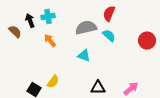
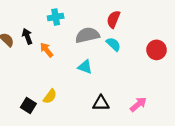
cyan cross: (48, 17) -> (56, 17), moved
black arrow: (30, 21) -> (27, 36), moved

